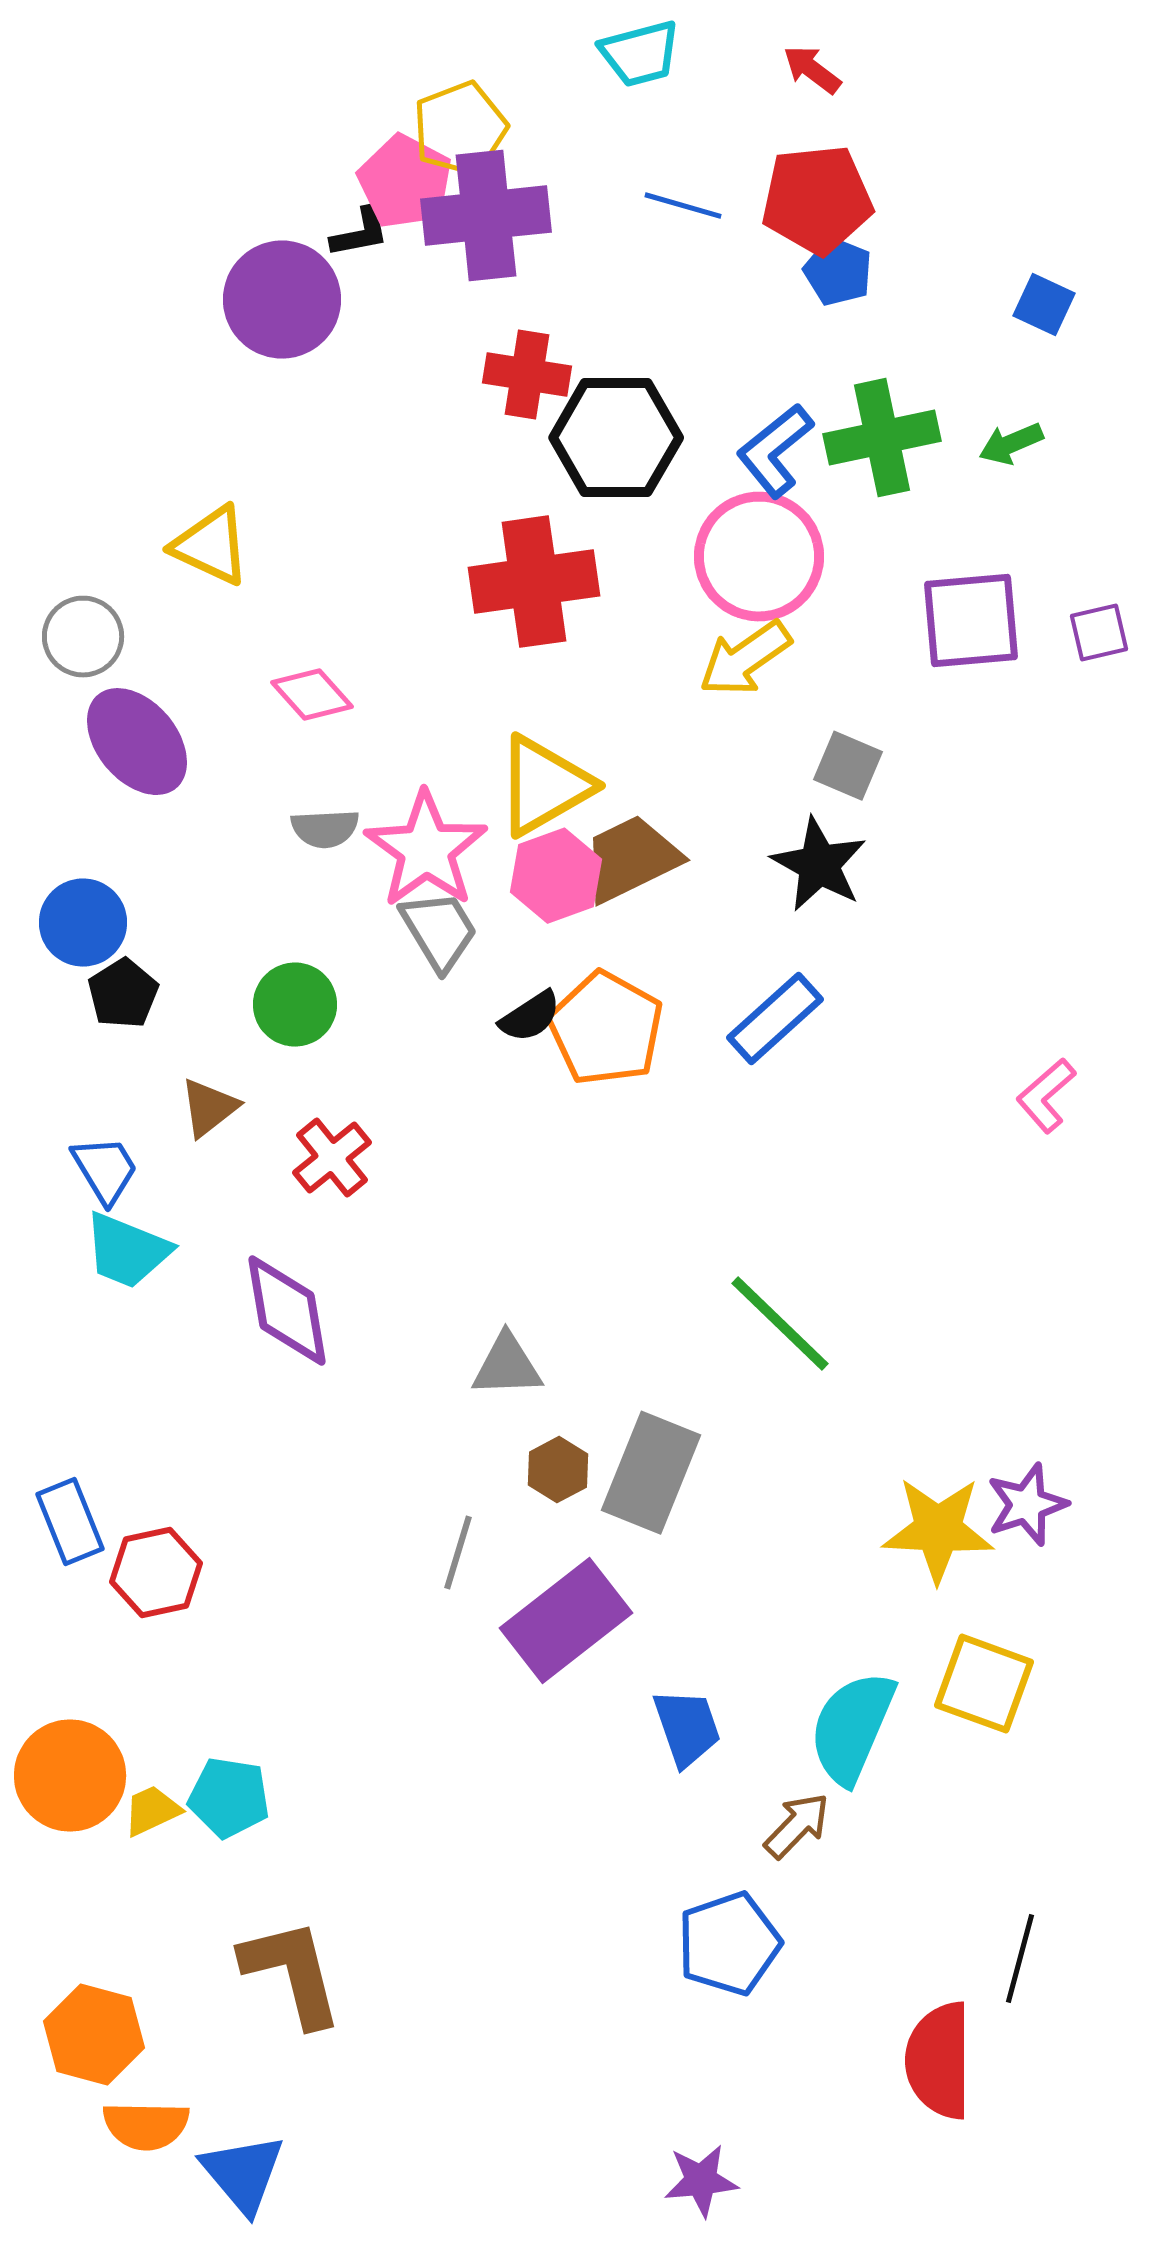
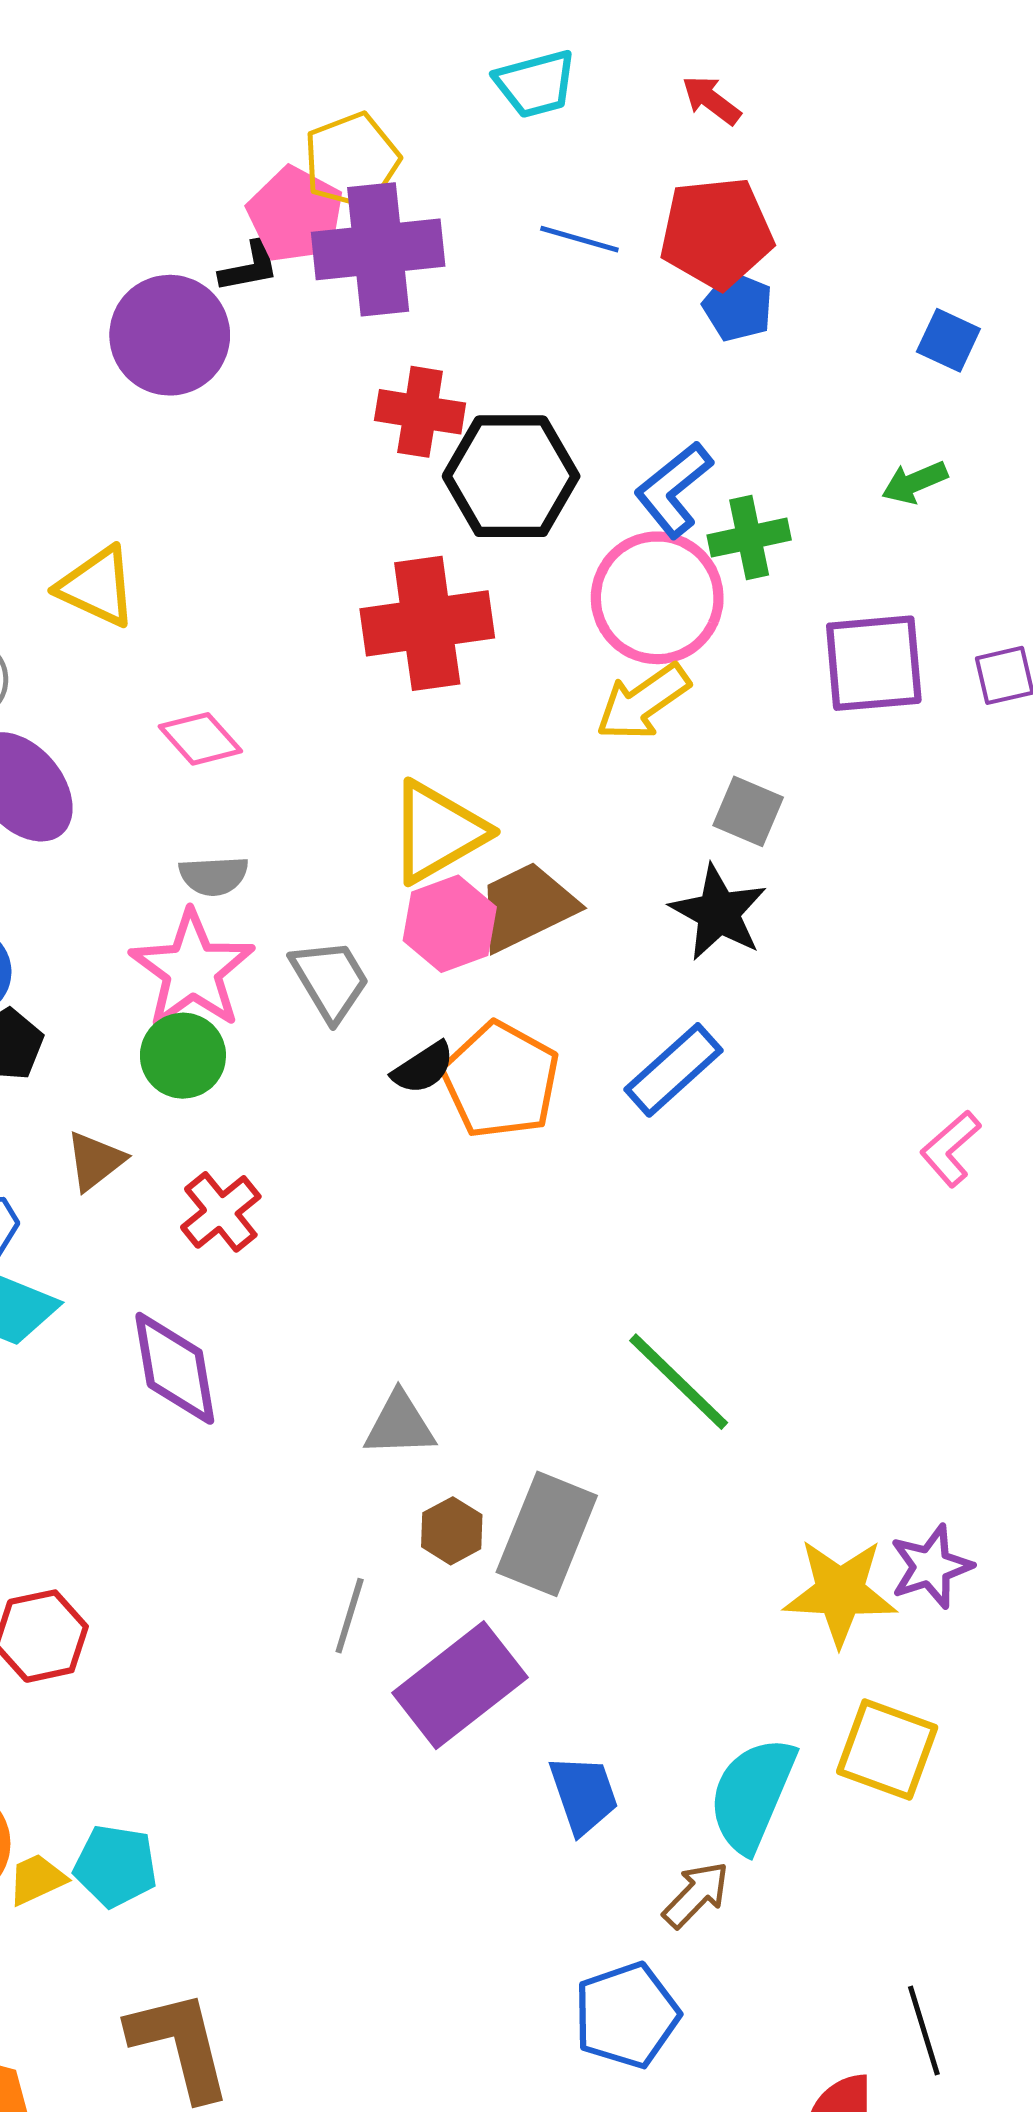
green cross: (882, 438) -> (749, 538), moved, size x0.7
pink star: (426, 850) -> (192, 970), moved
black line: (1020, 1959) -> (924, 2031), turned -32

